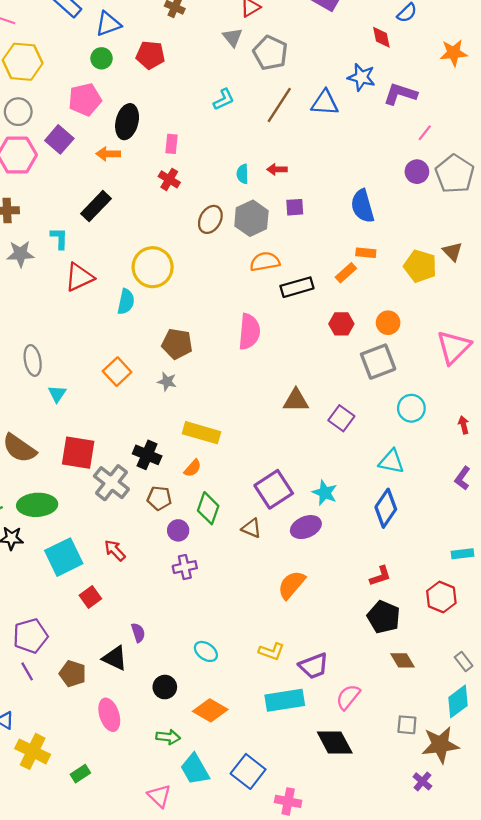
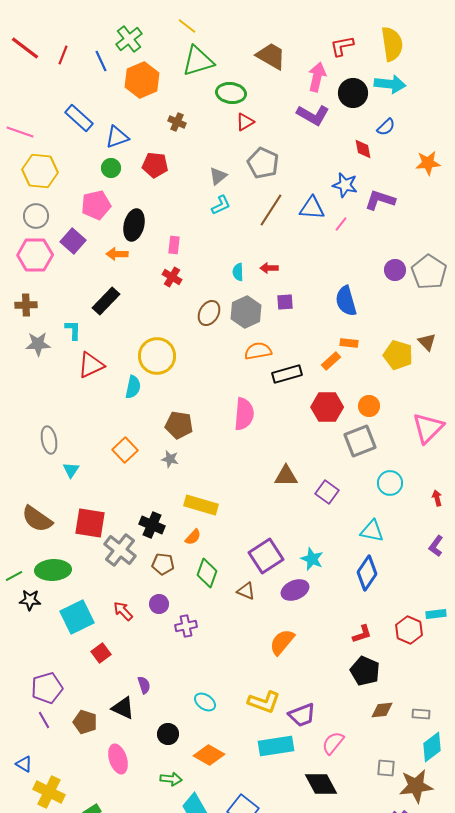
gray triangle: (233, 37) -> (218, 176), moved, turned 30
pink line: (425, 133) -> (341, 224), moved
red hexagon: (341, 324) -> (327, 407), size x1.4
purple circle: (178, 530) -> (159, 604), moved
red hexagon: (441, 597) -> (409, 630), moved
yellow L-shape: (271, 651) -> (264, 702), size x1.4
brown diamond: (402, 660) -> (382, 710), turned -65
gray rectangle: (464, 661) -> (421, 714), moved, turned -48

